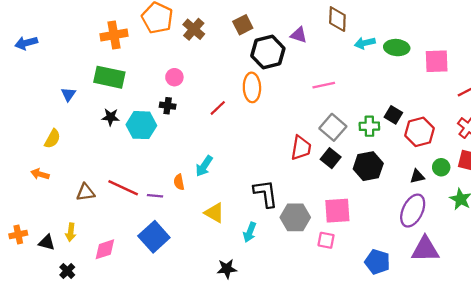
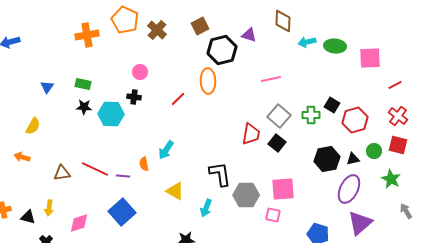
green rectangle: (109, 77) -> (83, 84), moved, size x0.6
black hexagon: (368, 166) -> (327, 159), moved
purple triangle: (425, 249) -> (360, 223), turned -40

